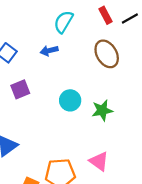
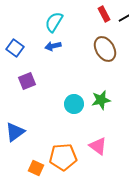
cyan semicircle: (63, 22) -> (54, 22), moved
cyan circle: (70, 100) -> (74, 104), moved

